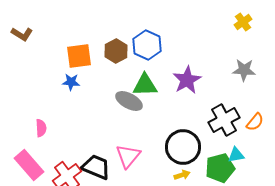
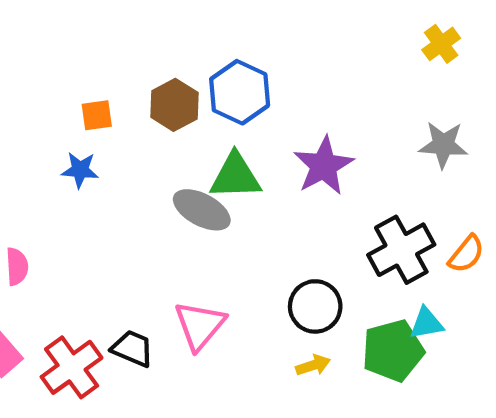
orange square: (79, 56) -> (97, 115), size x0.6
black circle: (183, 147) -> (315, 306), size x0.7
black trapezoid: (96, 167) -> (132, 348), size x0.7

